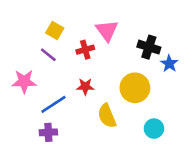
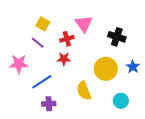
blue star: (169, 64) -> (133, 67), moved
red star: (85, 87) -> (64, 59), moved
purple cross: (48, 132) -> (49, 104), moved

